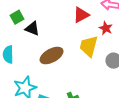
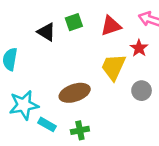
green square: (17, 17) -> (74, 22), moved
brown ellipse: (52, 56) -> (75, 93), moved

